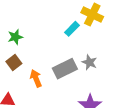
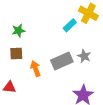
brown square: (14, 63) -> (16, 54), turned 32

